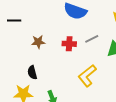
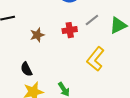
black semicircle: (32, 72) -> (26, 69), moved

